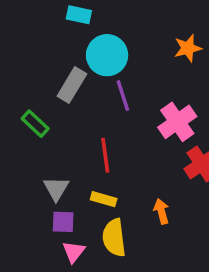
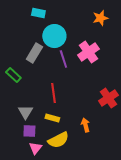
orange star: (188, 48) -> (100, 18), moved
pink cross: (177, 122) -> (88, 52), moved
yellow semicircle: (114, 238) -> (58, 140), turned -110

